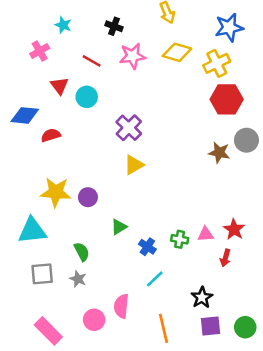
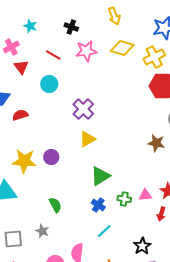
red triangle: (59, 86) -> (21, 67), moved
brown star: (219, 153) -> (156, 143), moved
purple circle: (88, 197) -> (51, 157), moved
green triangle: (119, 227) -> (100, 176), moved, size x1.5
green semicircle: (82, 252) -> (55, 205), moved
gray square: (42, 274) -> (13, 239), moved

